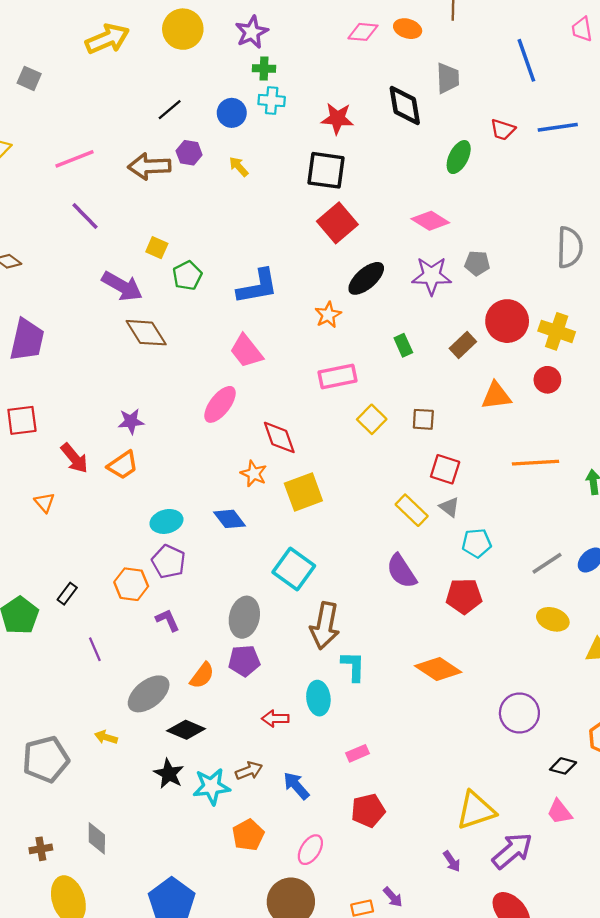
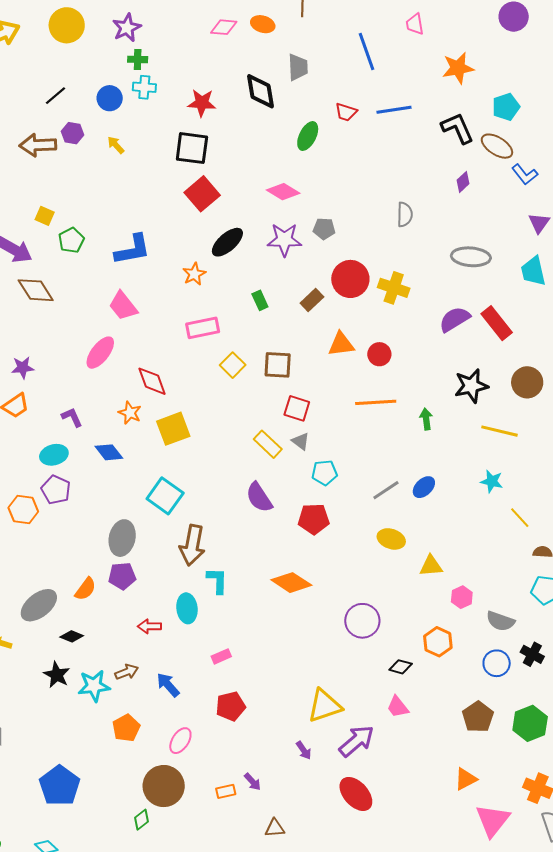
gray semicircle: (570, 247) -> (405, 215), size x0.7
red circle: (547, 380) -> (379, 354), moved
brown square: (423, 419) -> (278, 365), size x1.4
purple L-shape: (168, 620) -> (72, 417), moved
black diamond: (186, 730) -> (72, 636), size x0.7

